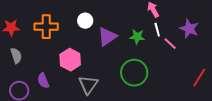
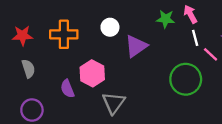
green star: (137, 37) -> (166, 19), moved
green circle: (134, 73) -> (186, 79), moved
purple semicircle: (43, 81) -> (67, 89), moved

